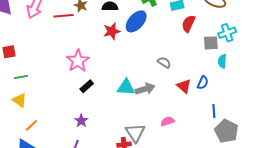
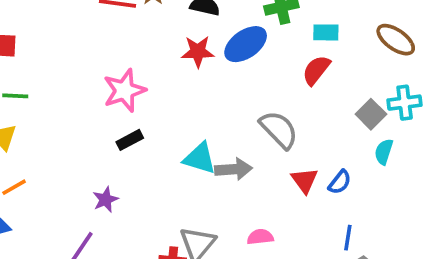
red semicircle: (188, 24) -> (316, 70), moved
gray square: (211, 43) -> (371, 114), turned 35
gray semicircle: (164, 62) -> (279, 130), size x1.6

